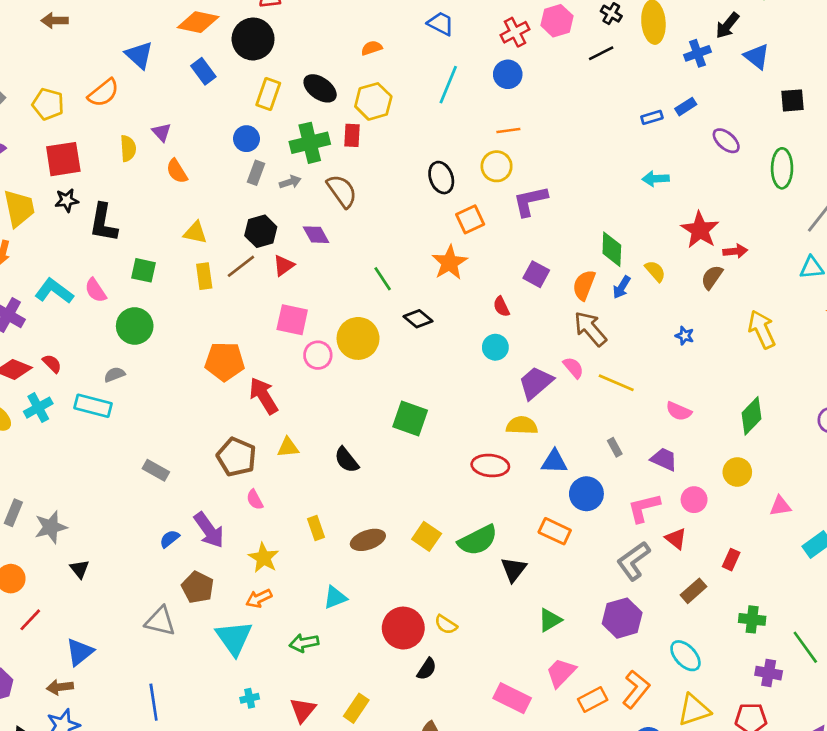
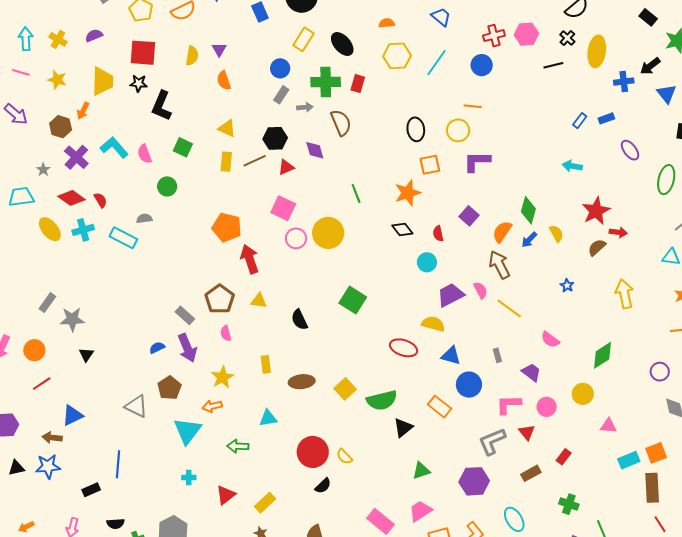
yellow hexagon: (373, 101) -> (397, 56), moved
blue rectangle: (652, 117) -> (580, 121), turned -49
black diamond: (418, 319) -> (402, 229), moved
green circle: (135, 326) -> (167, 186), size x0.7
gray rectangle: (156, 470) -> (185, 315), moved

